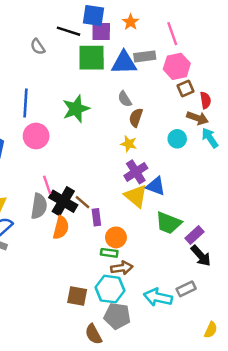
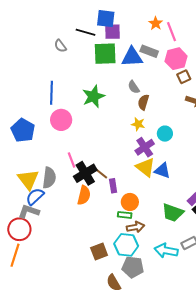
orange star: (131, 22) -> (156, 23), moved
gray rectangle: (145, 56) -> (149, 51), turned 30
cyan circle: (177, 139) -> (165, 134), moved
blue triangle: (156, 186) -> (162, 170), moved
black cross: (63, 201) -> (85, 173), turned 30
gray semicircle: (39, 206) -> (49, 178), moved
green trapezoid: (169, 223) -> (173, 213), moved
brown square: (77, 296) -> (99, 252), turned -30

